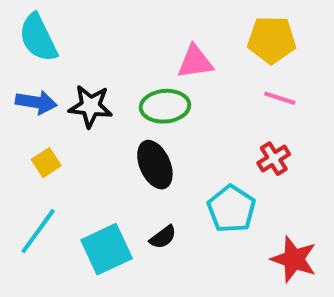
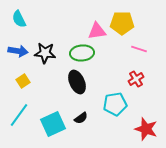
cyan semicircle: (38, 38) -> (19, 19), size x0.7
yellow pentagon: (272, 40) -> (122, 23), moved
cyan pentagon: (231, 209) -> (115, 104), turned 30

